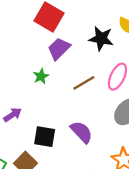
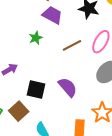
purple trapezoid: (59, 49) -> (52, 15), turned 70

